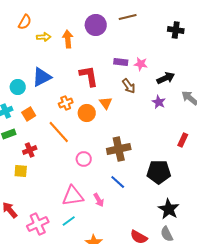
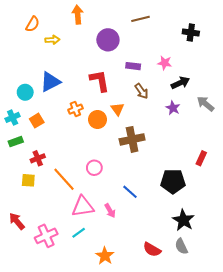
purple circle: (96, 25) -> (108, 40), moved
orange arrow: (68, 39) -> (78, 15), moved
pink star: (141, 64) -> (165, 63), moved
orange line: (59, 132) -> (64, 179), moved
red rectangle: (183, 140) -> (201, 158), moved
brown cross: (119, 149) -> (132, 139), moved

